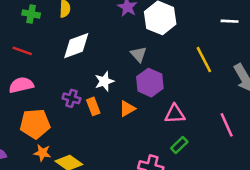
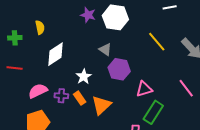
pink semicircle: (21, 85) -> (38, 91), moved
orange triangle: (127, 109) -> (101, 105), moved, size x1.5
green rectangle: (179, 145) -> (153, 112), size x1.6

